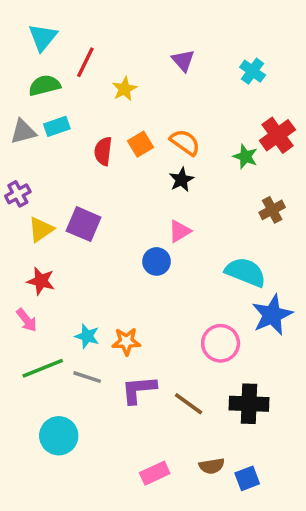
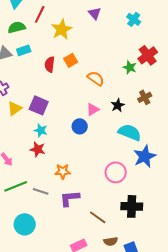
yellow star: (125, 89) -> (62, 29), size x1.5
orange semicircle: (185, 142) -> (96, 78), moved
black star: (181, 180) -> (118, 105), moved
red star: (41, 281) -> (38, 149), moved
cyan star: (87, 336) -> (41, 130), moved
brown line: (189, 404) -> (98, 217), moved

